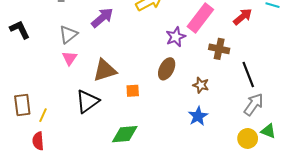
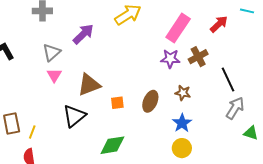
purple star: (176, 37) -> (170, 59), moved, turned 30
brown cross: (219, 49) -> (198, 57), turned -36
brown ellipse: (167, 69) -> (150, 101), moved
yellow circle: (248, 138) -> (182, 148), moved

